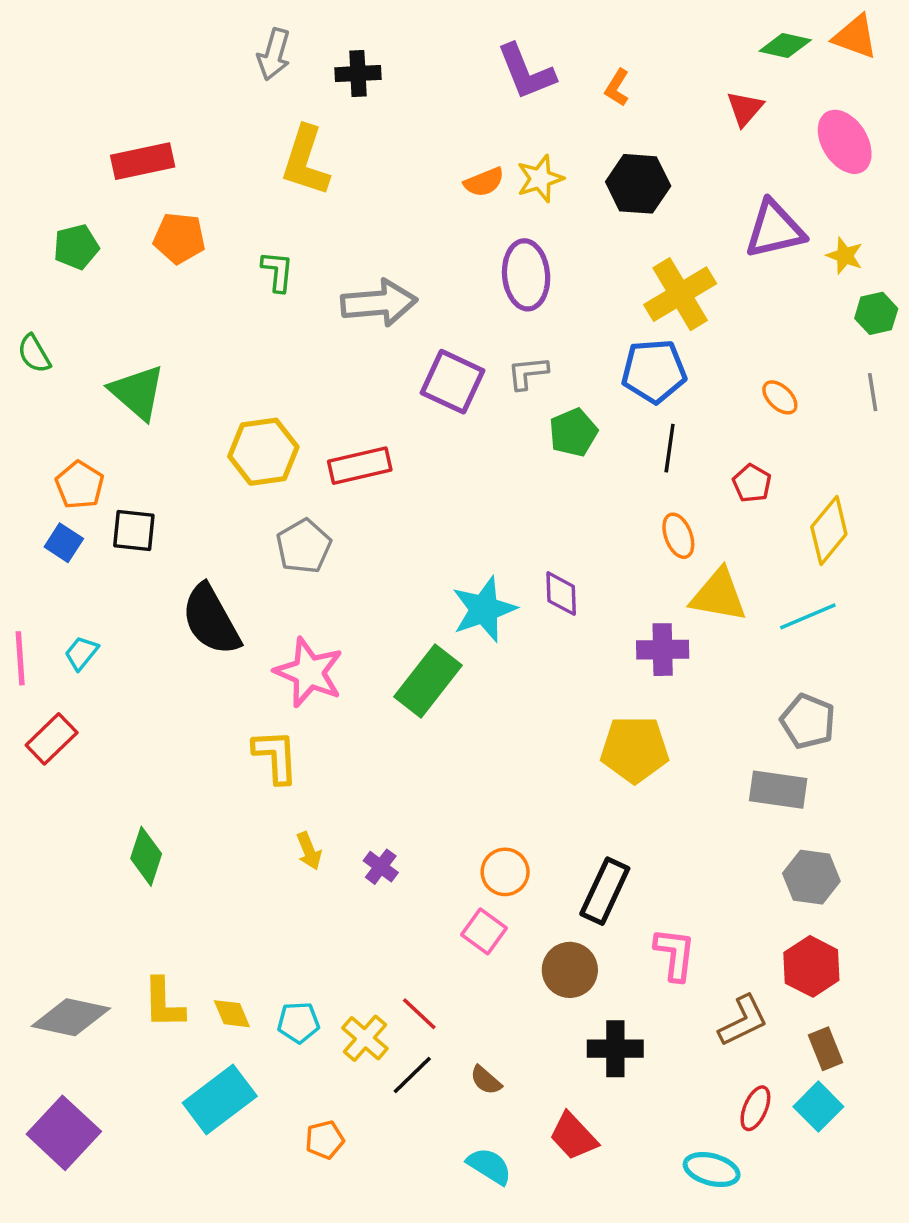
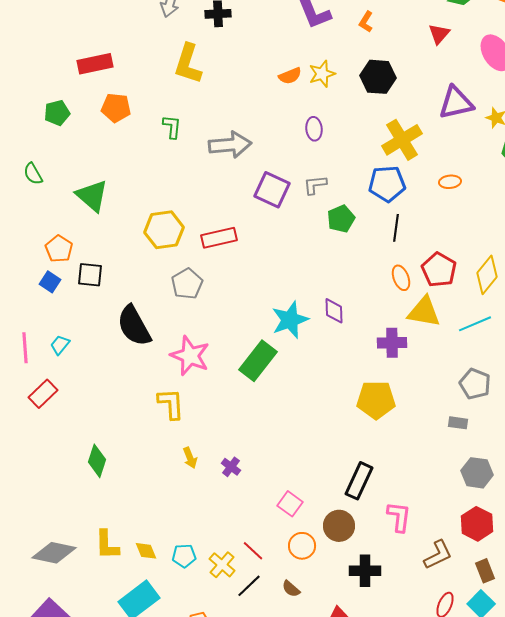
purple ellipse: (526, 275) -> (314, 129), size x0.6
orange ellipse: (780, 397) -> (450, 182), moved, turned -50
red pentagon: (752, 483) -> (439, 270), moved, size x1.6
gray rectangle: (778, 790) -> (458, 423), size x0.6
orange circle: (505, 872) -> (302, 546), moved

